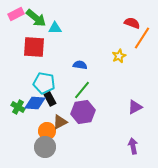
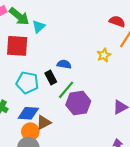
cyan triangle: (55, 28) -> (39, 27), turned -40
black rectangle: (50, 99) -> (51, 78), moved
blue diamond: (35, 103) -> (28, 113), moved
purple hexagon: (83, 112) -> (78, 103), moved

